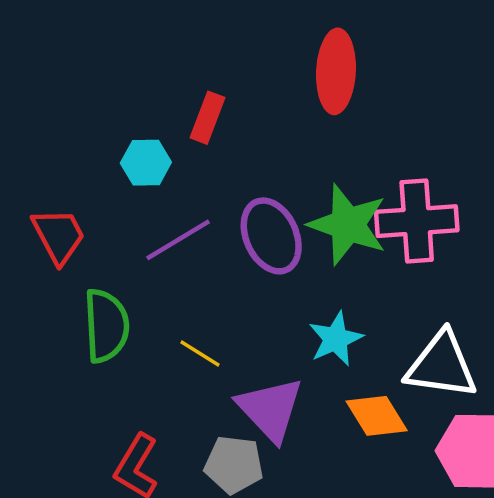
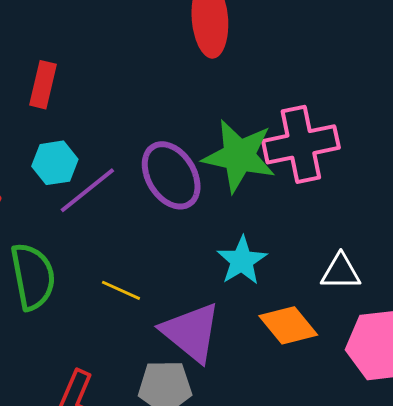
red rectangle: (208, 118) -> (43, 85), moved
cyan hexagon: (146, 163) -> (55, 163), moved
white triangle: (441, 365) -> (341, 272), size x0.6

